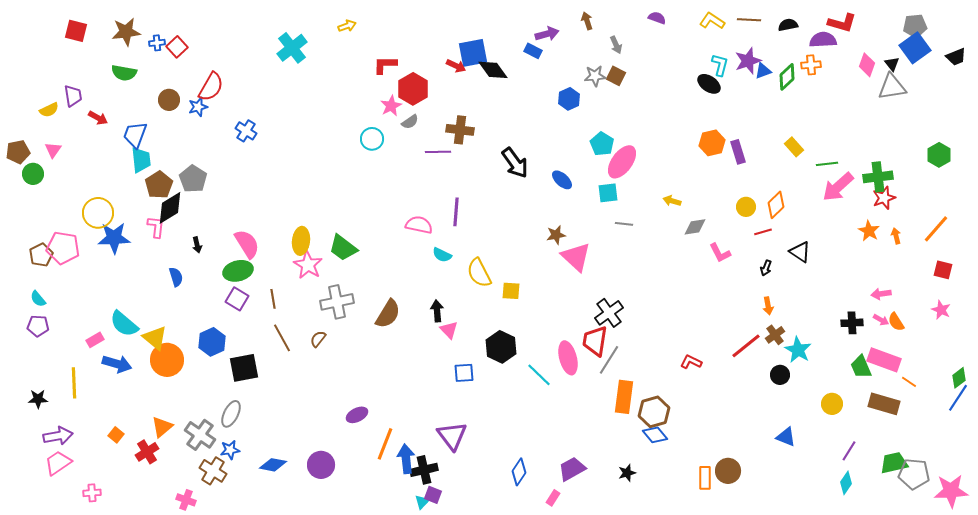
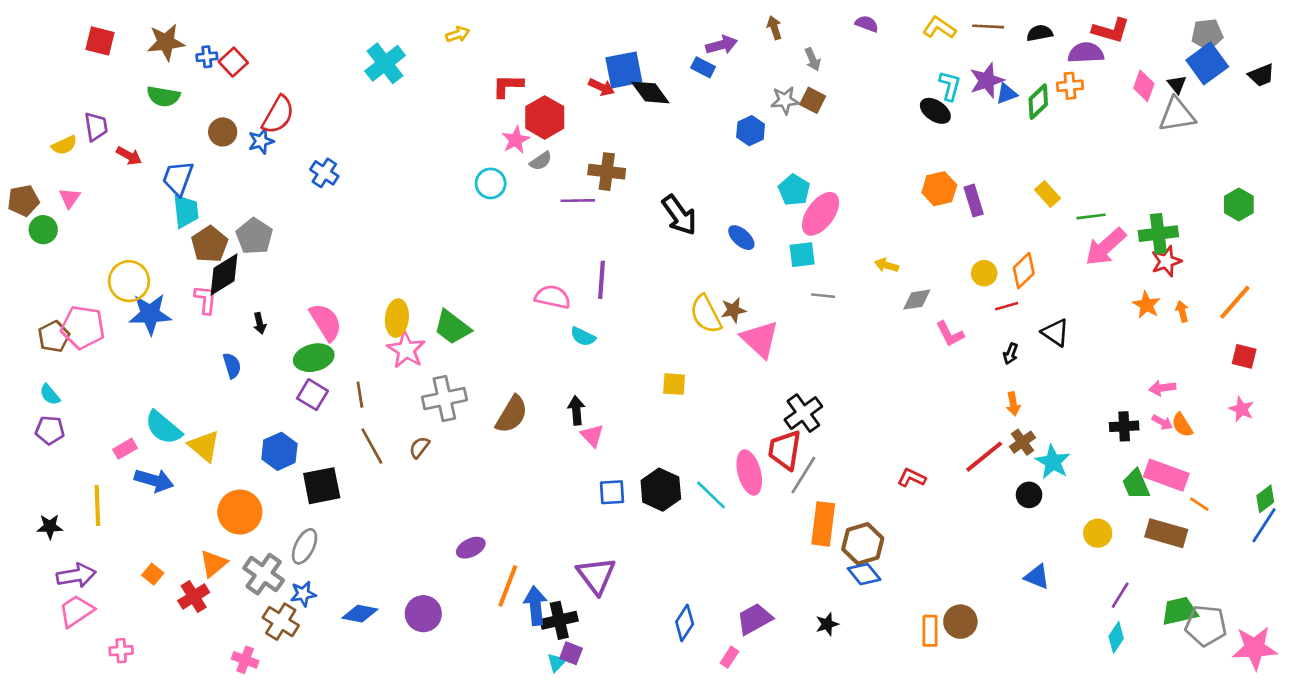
yellow semicircle: (479, 273) -> (706, 314), moved
black hexagon: (501, 347) -> (661, 490), moved
orange circle: (167, 360) -> (240, 512), moved

